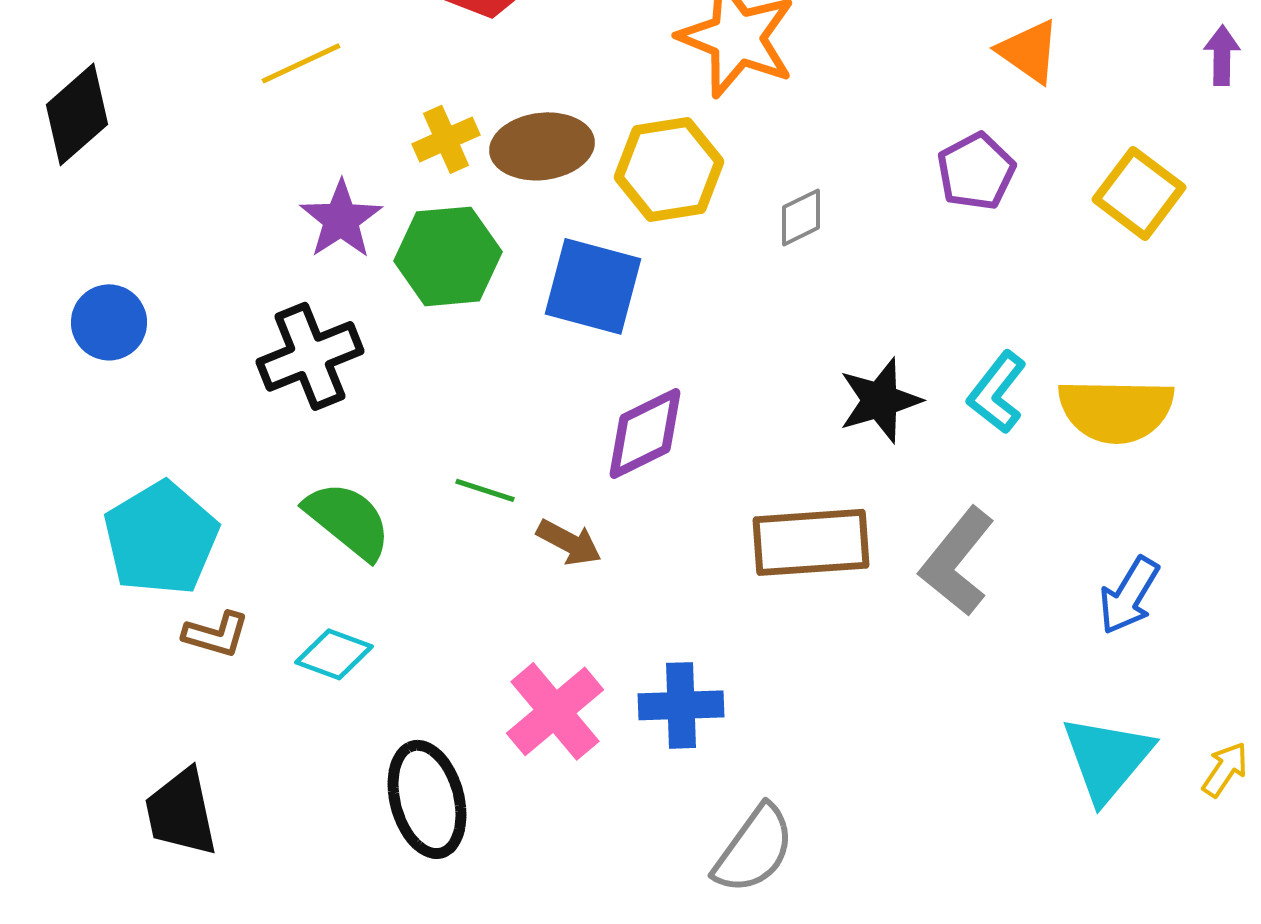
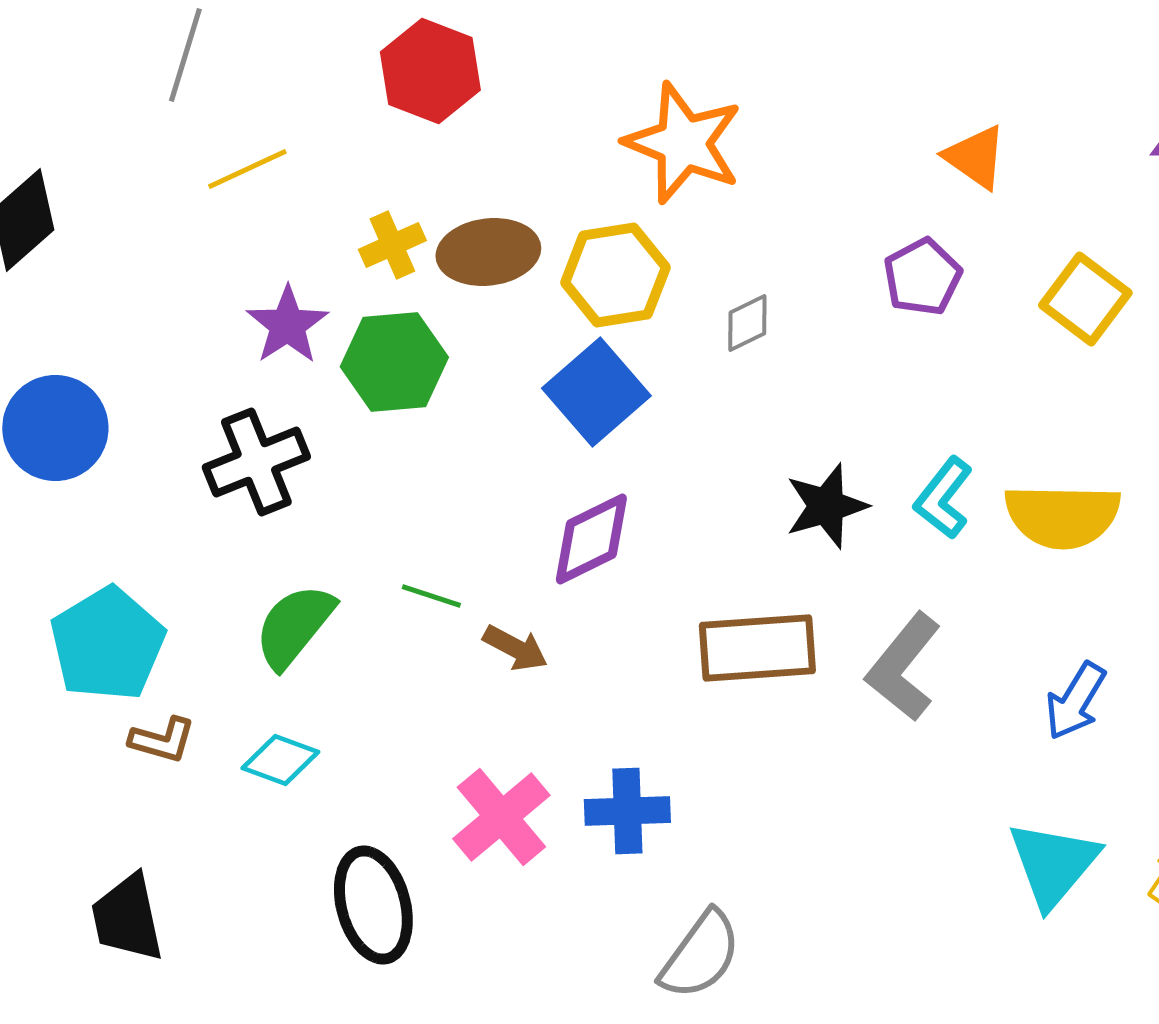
blue square: (593, 286) -> (596, 392), moved, turned 34
blue circle: (109, 322) -> (55, 428), size x1.4
green semicircle: (348, 520) -> (294, 626), turned -90

